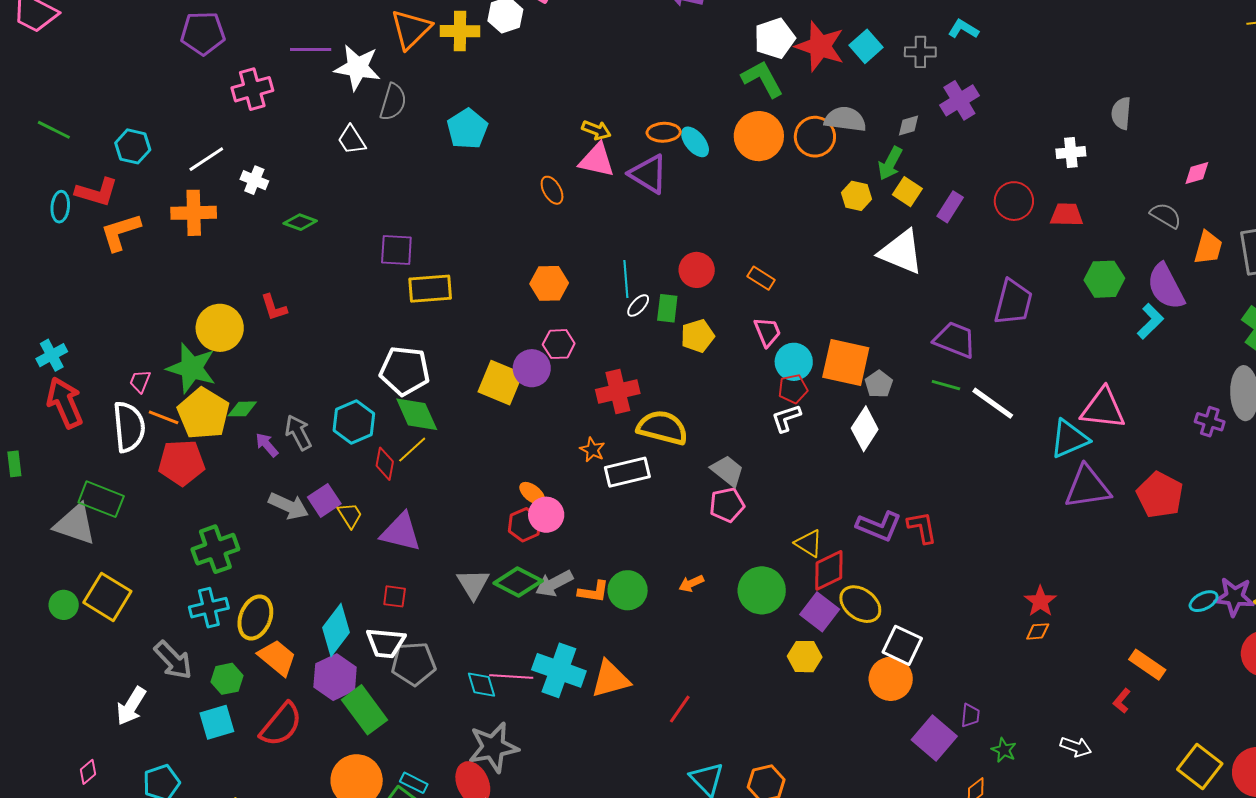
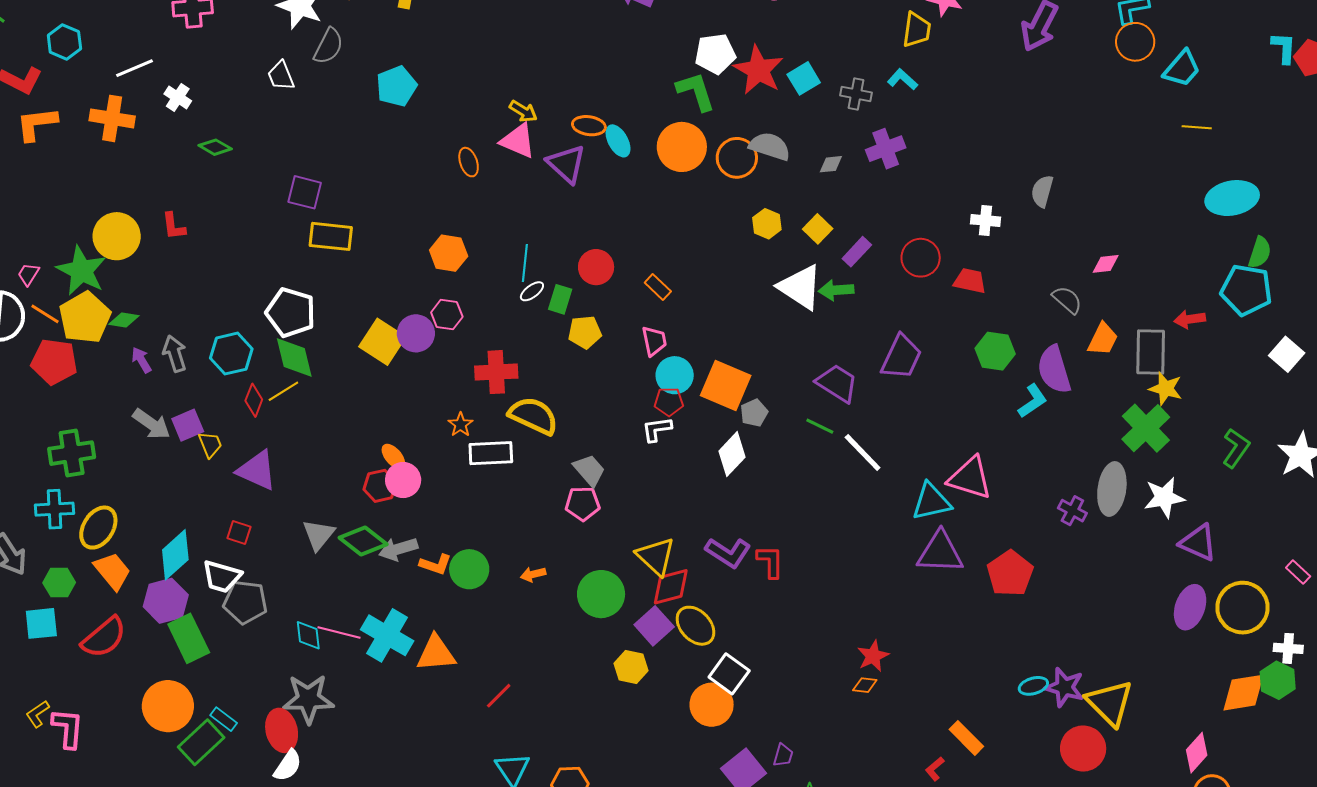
green arrow: (890, 163) -> (836, 290), moved, turned 48
yellow triangle: (809, 543) -> (656, 556), size x1.4

